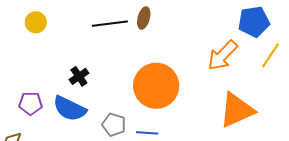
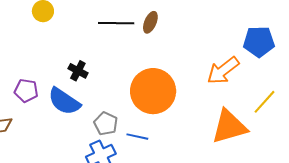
yellow line: (271, 55) -> (265, 102), moved
black cross: (79, 76) -> (78, 71), turned -36

